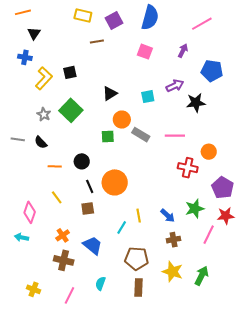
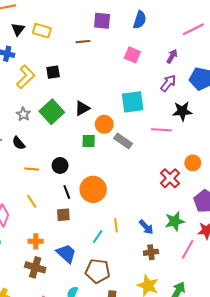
yellow rectangle: (83, 15) -> (42, 31), moved
blue semicircle: (150, 18) -> (140, 20), size x0.7
purple square: (114, 20) -> (102, 21), turned 30
purple arrow: (175, 86) -> (168, 83), moved, turned -30
black triangle: (110, 93) -> (82, 108), moved
cyan square: (148, 97) -> (133, 102), size x1.6
pink line: (175, 136) -> (161, 130), moved
red cross: (188, 168) -> (170, 178), turned 30
orange cross: (63, 235) -> (36, 241), turned 32
brown pentagon: (137, 259) -> (98, 271), moved

